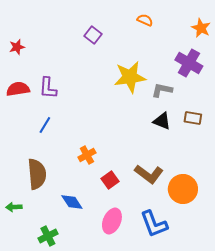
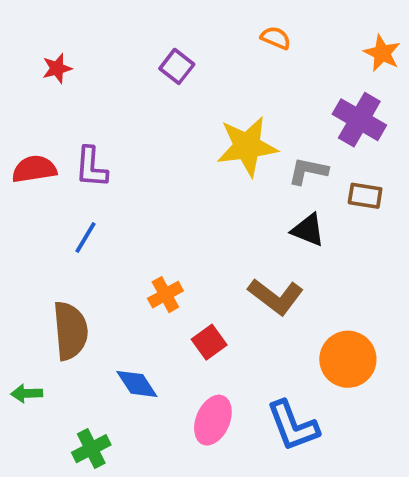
red star: (17, 47) -> (57, 68), moved
brown rectangle: (193, 118) -> (365, 196), moved
brown L-shape: (149, 174) -> (276, 296), moved

